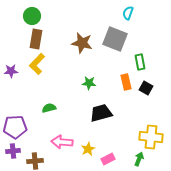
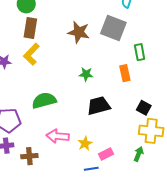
black square: (146, 88) -> (144, 108), moved
green semicircle: (49, 108) -> (44, 100), size x1.6

